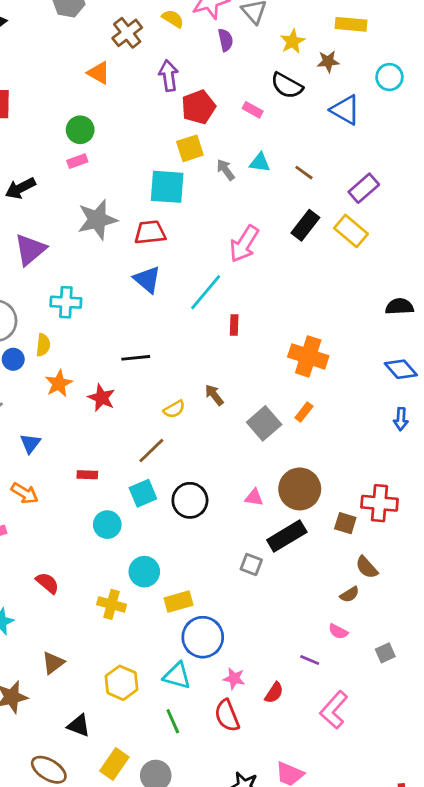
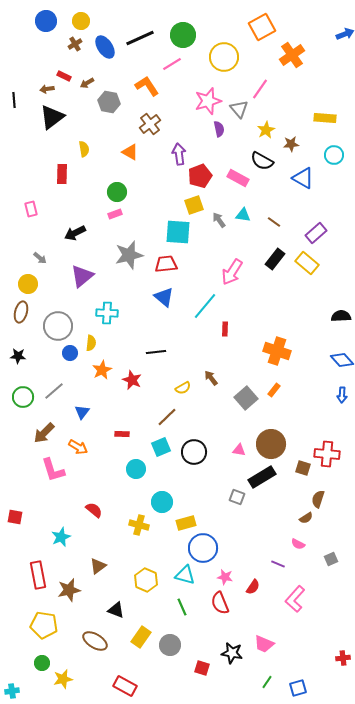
yellow semicircle: (173, 19) -> (84, 149), moved, turned 49
yellow rectangle: (351, 24) -> (325, 118), moved
pink rectangle: (253, 110) -> (238, 178), size x1.5
brown semicircle: (367, 567) -> (318, 499), turned 60

